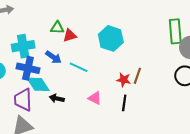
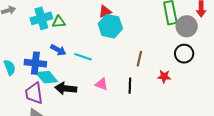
red triangle: (70, 35) -> (105, 12), moved
cyan cross: (23, 46) -> (41, 18), moved
red star: (124, 80) -> (164, 77), moved
black arrow: (57, 98) -> (66, 88), size x1.5

